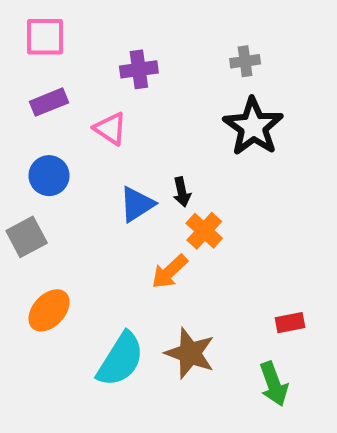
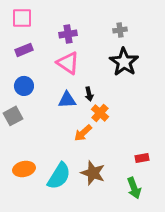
pink triangle: (110, 129) -> (68, 63), moved, size x1.4
blue triangle: (137, 204) -> (67, 100), turned 30
orange ellipse: (49, 310) -> (24, 169), moved, turned 35

